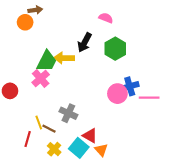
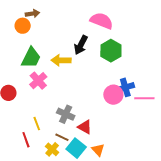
pink semicircle: (106, 18) -> (102, 21), size x1.6
green trapezoid: (47, 61) -> (31, 58), moved
brown line: (49, 129) -> (62, 137), moved
red triangle: (90, 136) -> (85, 127), moved
red line: (28, 139) -> (26, 140), turned -35

